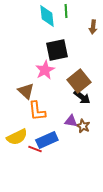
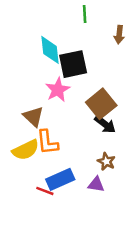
cyan diamond: (47, 16) -> (50, 50), moved
purple triangle: (71, 121) -> (96, 185), moved
yellow semicircle: (17, 137) -> (26, 150), moved

